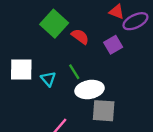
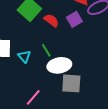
purple square: (113, 45) -> (74, 19), moved

